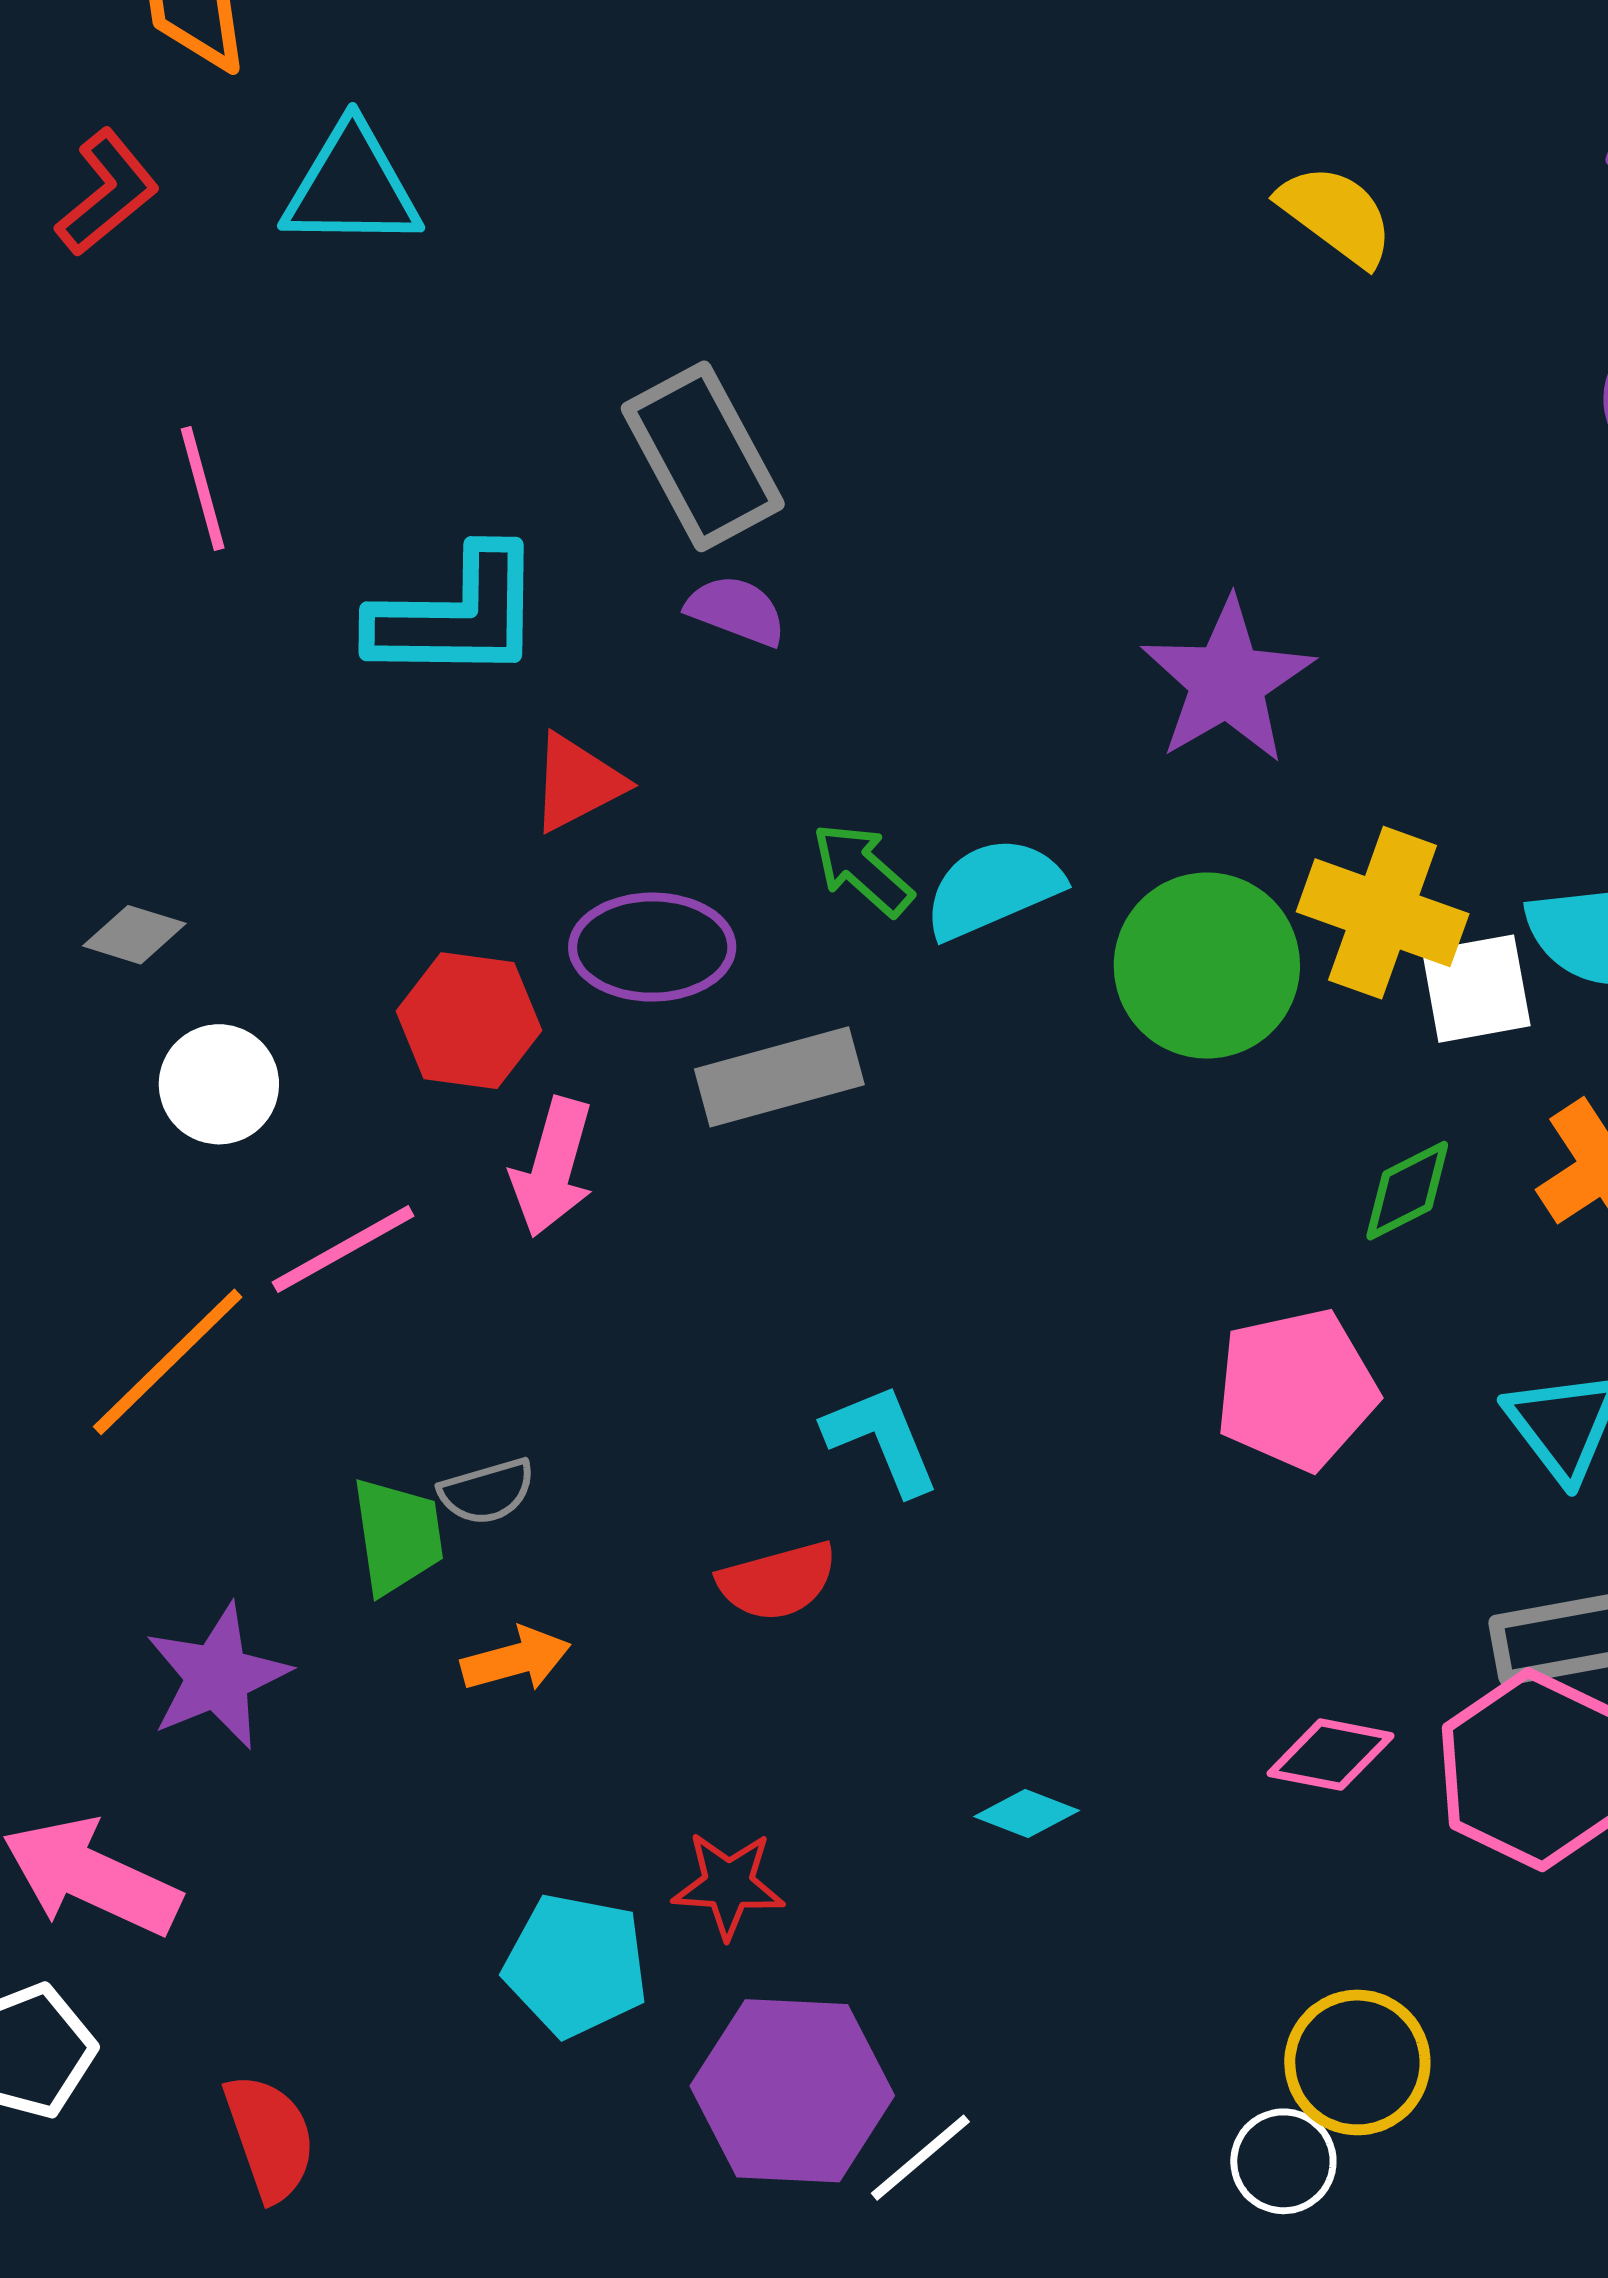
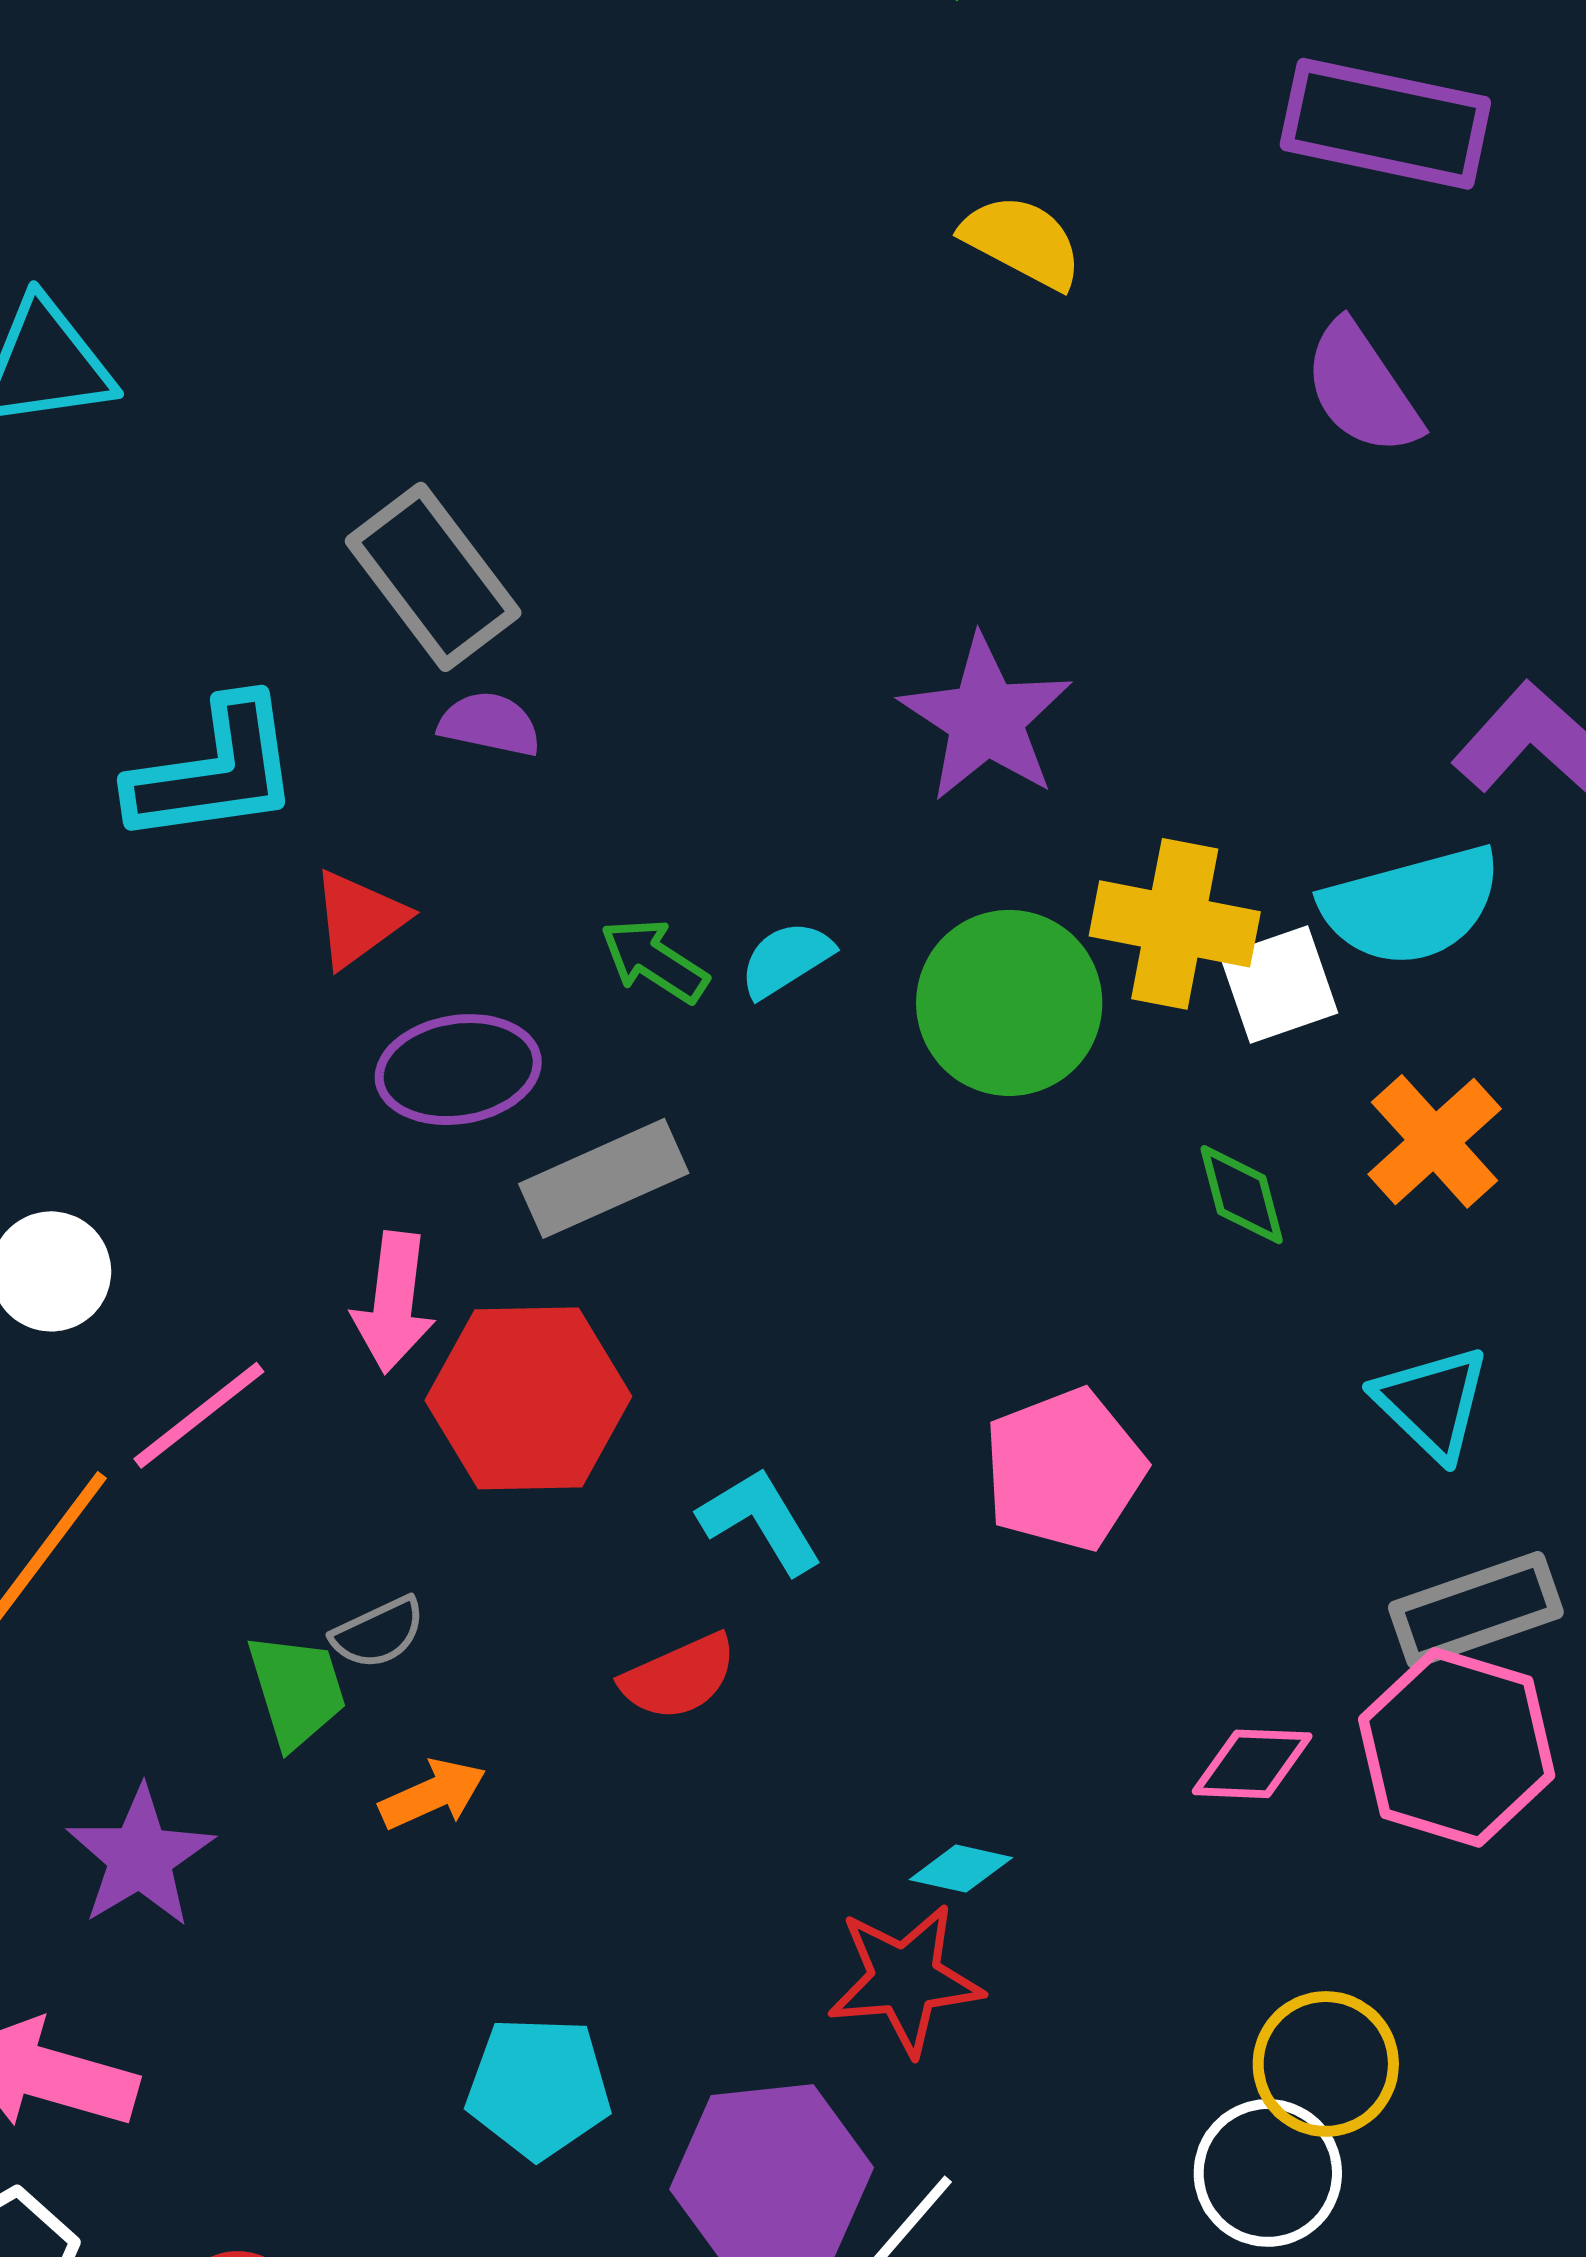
cyan semicircle: (993, 888) -> (786, 959), size x0.7
red hexagon: (469, 1021) -> (528, 1398), moved, size x1.4
green diamond: (1407, 1191) -> (1242, 1195), turned -69
pink pentagon: (1296, 1389) -> (1064, 1470), moved
red star: (728, 1885) -> (905, 1979), moved, size x1.4
white circle: (1283, 2161) -> (1268, 2173), size x1.4

